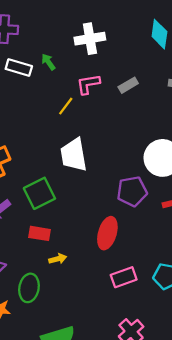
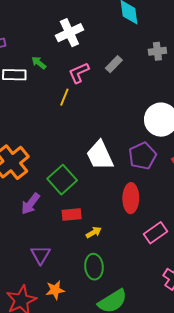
white trapezoid: (74, 155) -> (100, 155), moved
green ellipse: (29, 288) -> (94, 267), moved

